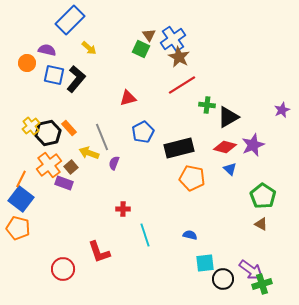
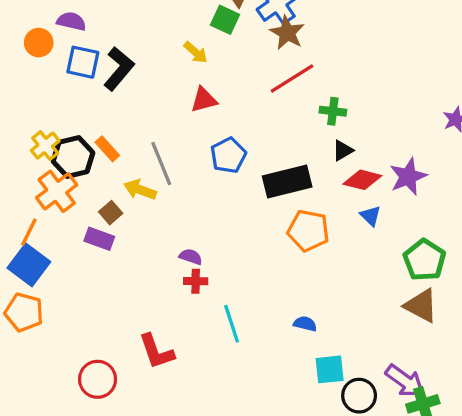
yellow arrow: (89, 48) -> (196, 52), moved
black triangle: (228, 117) -> (343, 150), moved, size x0.6
purple semicircle: (114, 163) -> (191, 257), moved, turned 88
orange cross: (49, 165) -> (57, 191), moved
brown triangle: (261, 224) -> (421, 306), size x1.6

